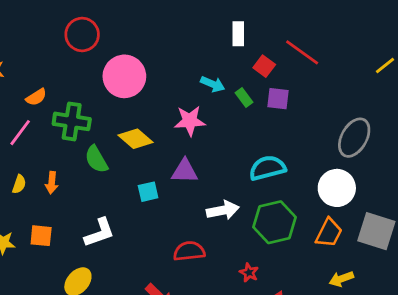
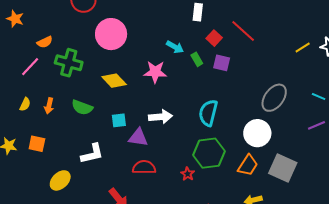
green semicircle: (96, 159) -> (82, 107), moved, turned -45
cyan semicircle: (267, 168) -> (208, 113), turned -68
purple triangle: (185, 171) -> (138, 138), moved
white arrow: (223, 210) -> (160, 117), moved
white L-shape: (99, 233) -> (92, 154), moved
red star: (249, 273) -> (188, 174), moved

